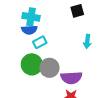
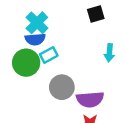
cyan cross: (31, 17) -> (37, 23), turned 36
green circle: (32, 64) -> (26, 63), moved

